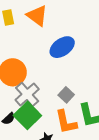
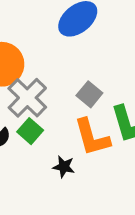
green square: (27, 115) -> (30, 131), size x0.6

